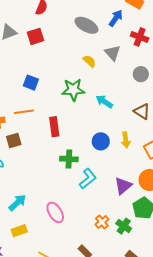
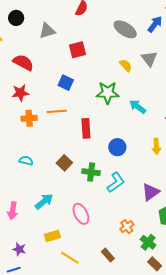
red square: (36, 36) -> (77, 50), moved
brown square: (14, 140) -> (64, 163), moved, turned -35
blue circle: (101, 141) -> (117, 147), moved
green cross: (69, 159) -> (91, 172), moved
green cross: (124, 226) -> (148, 242), moved
yellow rectangle: (19, 231) -> (52, 236), moved

